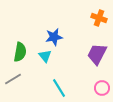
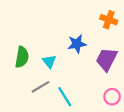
blue star: (54, 37) -> (77, 44), moved
gray line: (13, 79) -> (41, 87), moved

